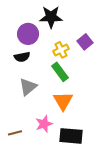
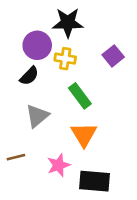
yellow cross: (61, 50) -> (65, 59), moved, turned 35
black semicircle: (22, 57) -> (29, 76), turned -35
brown line: (15, 133) -> (16, 157), moved

